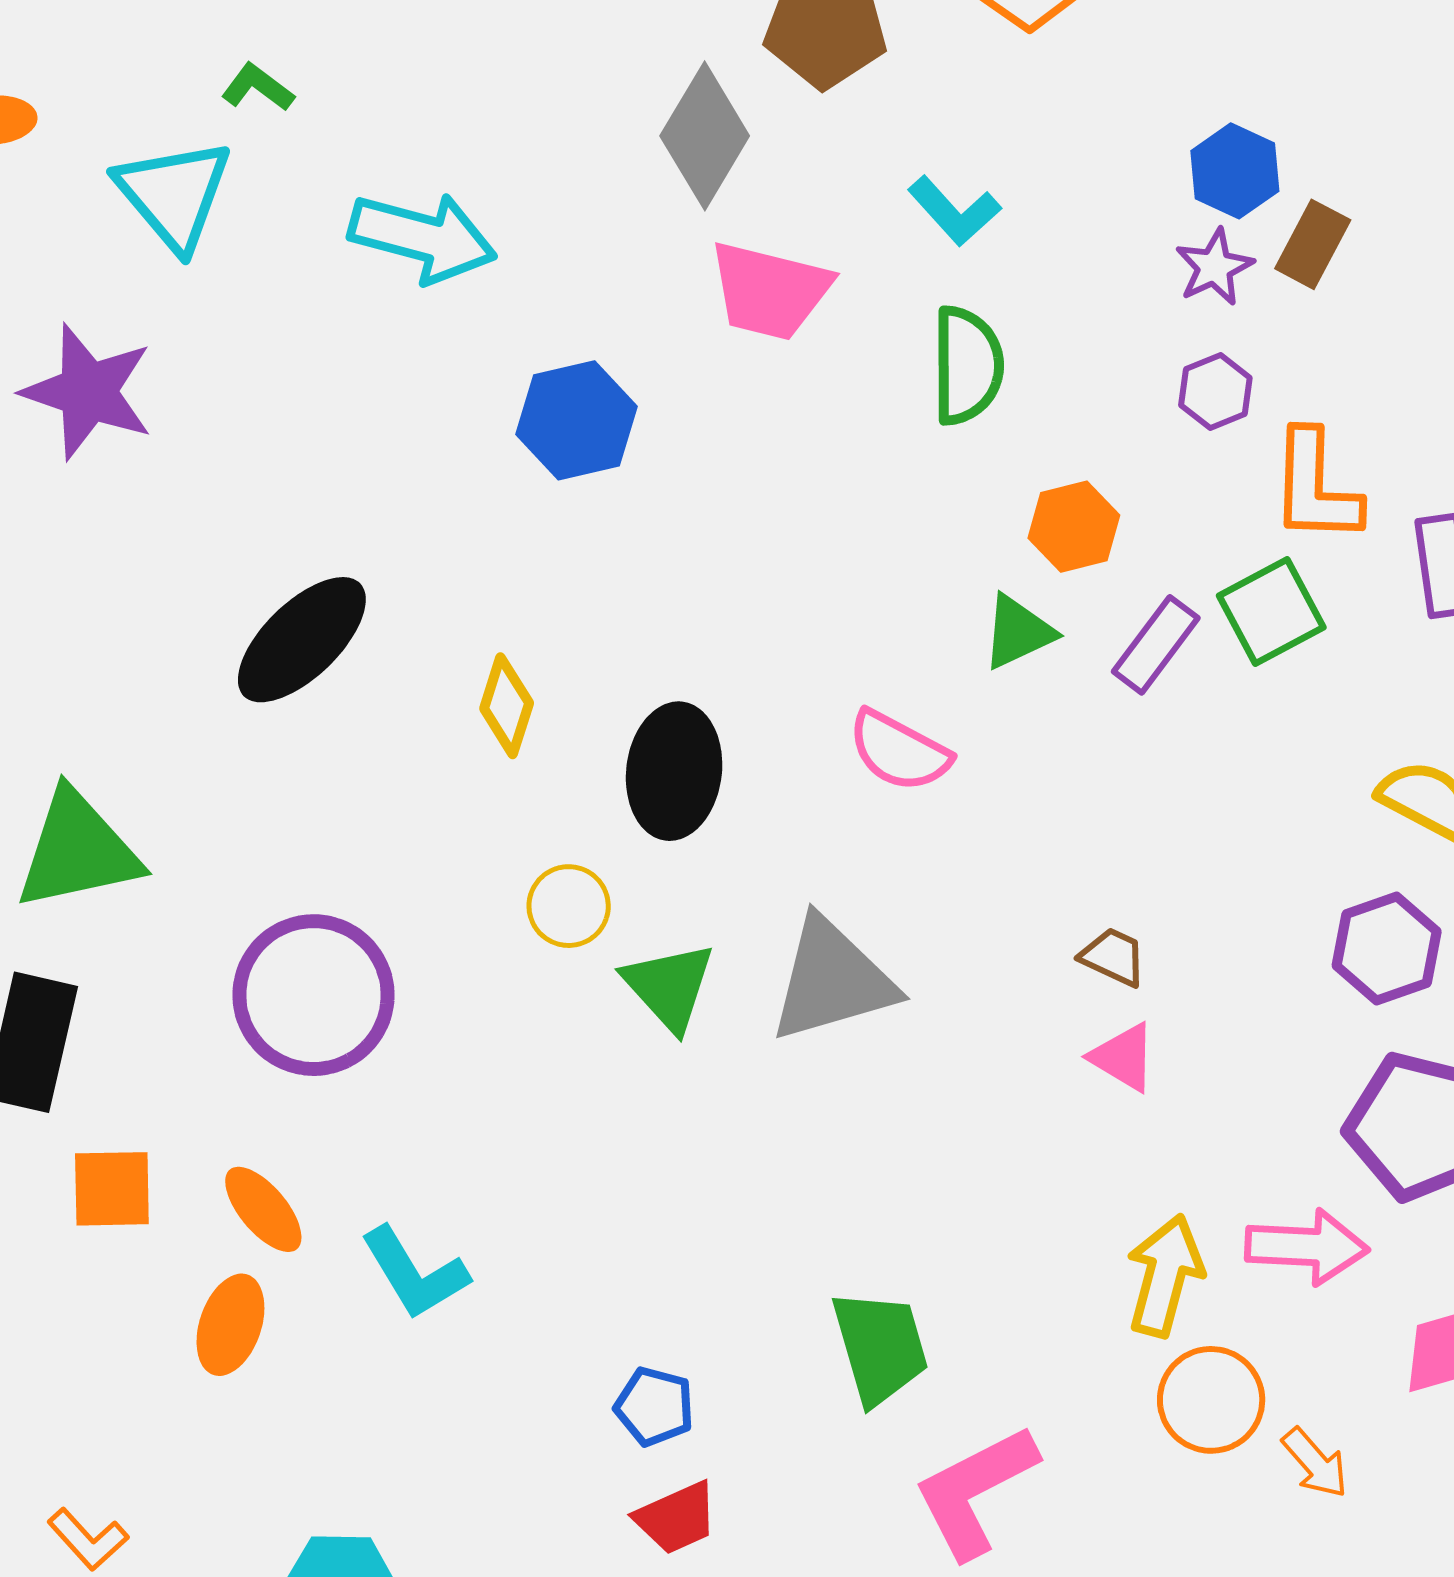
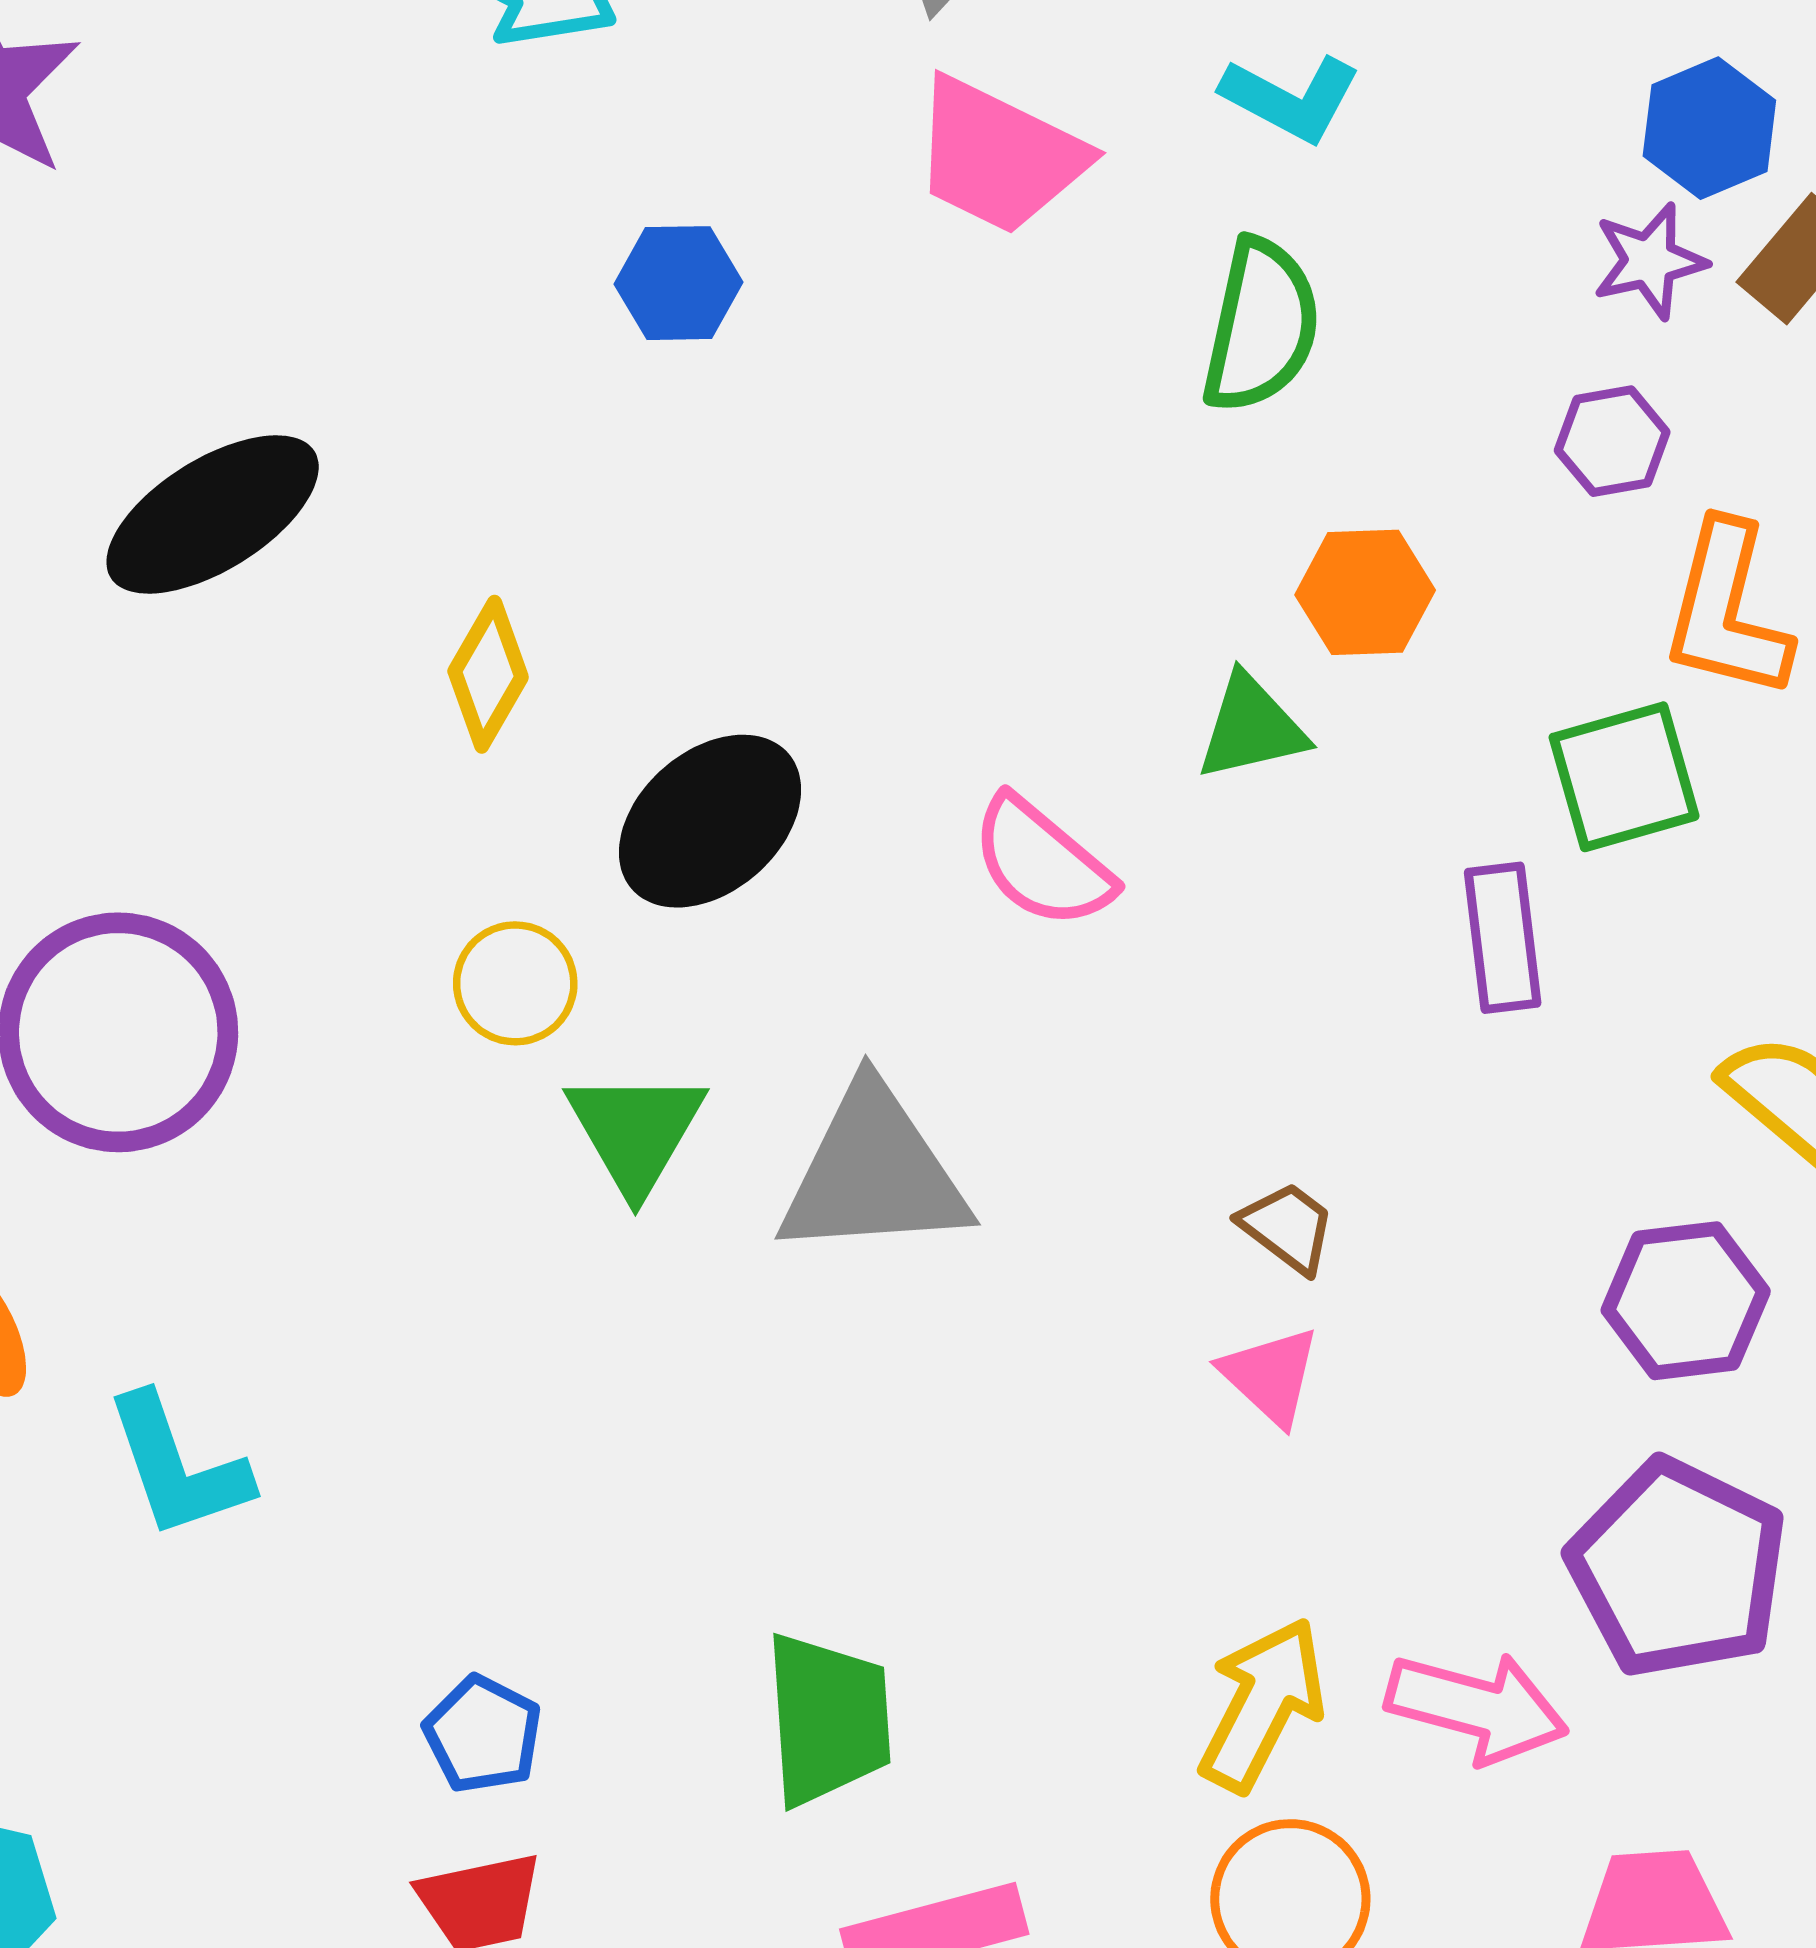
cyan L-shape: (954, 211) -> (1291, 98), turned -32
blue hexagon: (576, 420) -> (679, 283), size x0.7
purple rectangle: (1156, 645) -> (1503, 938), moved, turned -56
black ellipse: (674, 771) -> (710, 821), turned 30

